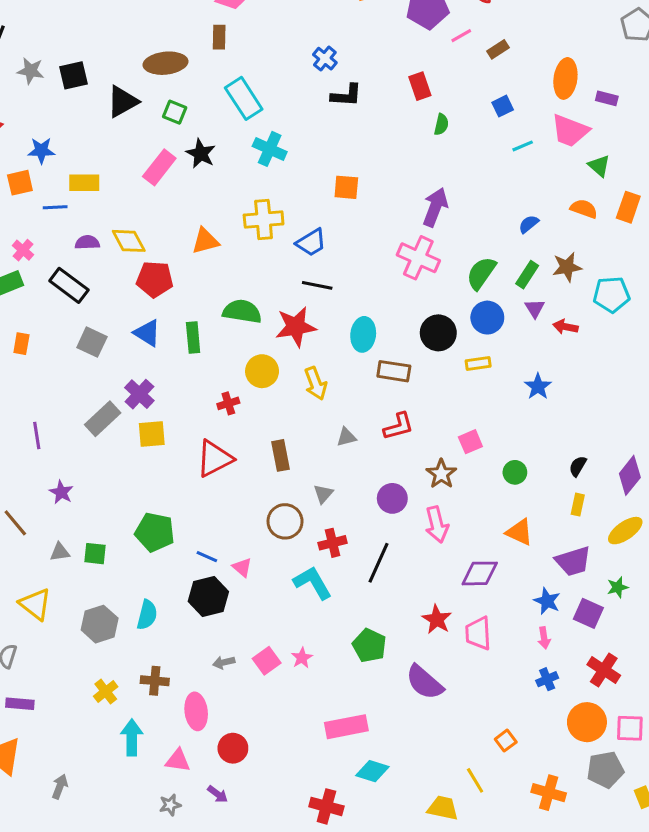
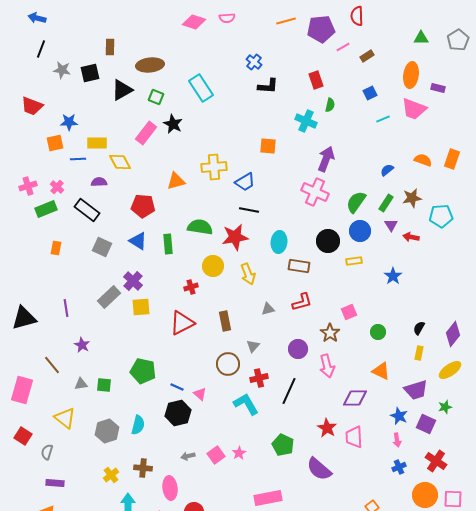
brown rectangle: (219, 37) -> (110, 47), moved
cyan cross: (270, 149) -> (306, 121), moved
green triangle: (599, 166) -> (421, 38), moved, turned -42
yellow diamond: (129, 241) -> (120, 162), moved

